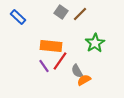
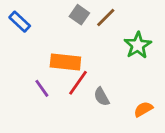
green star: (95, 43) -> (138, 45), moved
purple line: (44, 66) -> (42, 88), moved
orange semicircle: (84, 80) -> (143, 109), moved

